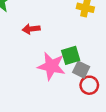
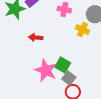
green square: (71, 55) -> (63, 65), turned 35

